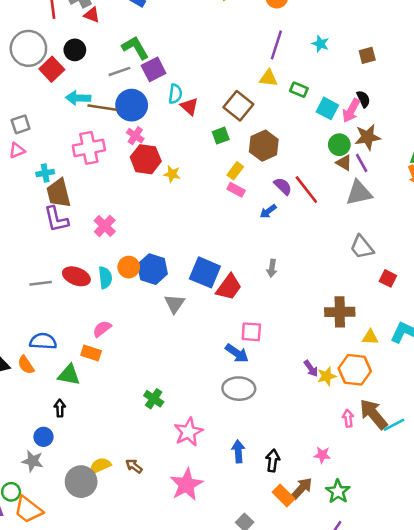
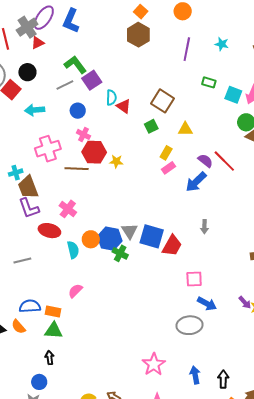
red triangle: (92, 15) -> (38, 43), turned -40
yellow triangle: (268, 78) -> (185, 129), moved
blue circle: (132, 105) -> (78, 111), size x0.6
brown line: (102, 108) -> (77, 169), moved
brown hexagon: (264, 146) -> (138, 35), moved
pink rectangle: (236, 190) -> (169, 168), turned -56
blue arrow: (268, 211) -> (196, 182), size x1.6
red ellipse: (76, 276) -> (49, 231), moved
gray triangle: (175, 304) -> (130, 231), moved
orange rectangle: (91, 353) -> (53, 311), moved
blue arrow: (237, 353) -> (207, 304), moved
green cross: (154, 399) -> (120, 253), moved

